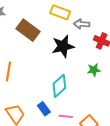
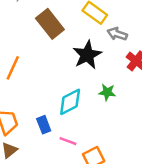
black star: (63, 46) -> (87, 55), turned -30
green star: (94, 70) -> (107, 92), moved

